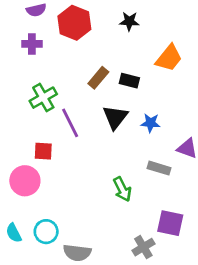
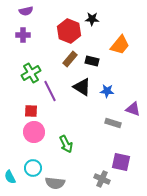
red hexagon: (74, 23) -> (69, 31), moved
black triangle: (115, 117) -> (82, 87), turned -36
pink circle: (25, 181) -> (34, 132), moved
green arrow: (122, 189) -> (66, 144), moved
cyan semicircle: (14, 233) -> (10, 177), moved
gray cross: (143, 247) -> (102, 179), turned -35

